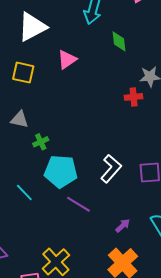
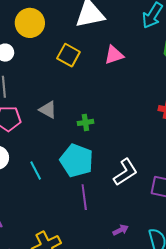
gray triangle: (20, 119) -> (48, 110), moved
green cross: (41, 142) -> (85, 122), moved
purple line: (78, 204) -> (84, 197), turned 35

